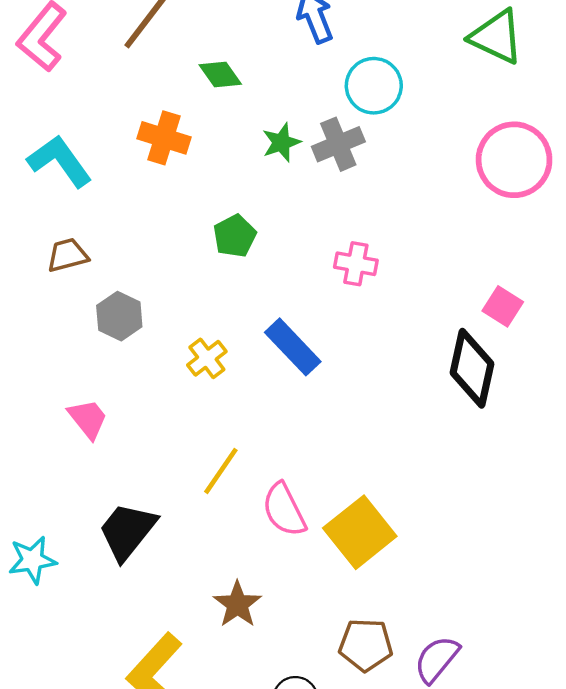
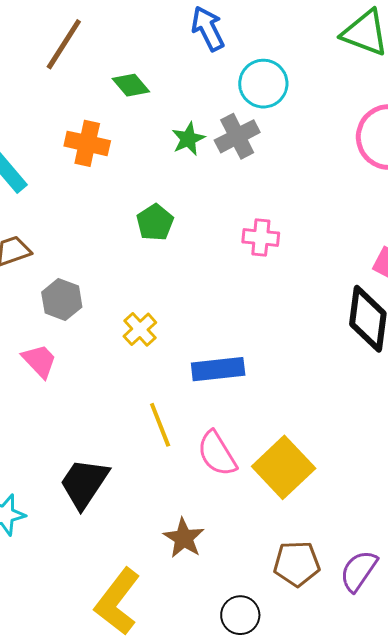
blue rectangle: (293, 347) -> (218, 369), moved, turned -48
pink trapezoid: (88, 419) -> (39, 361), moved
yellow line: (221, 471) -> (160, 425), turned -51

